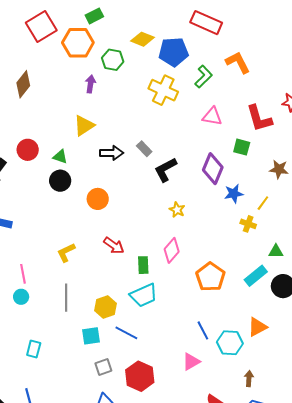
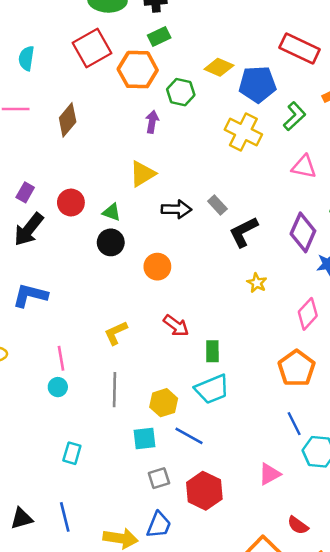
pink diamond: (172, 250) -> (308, 314), moved
blue line: (203, 330) -> (294, 424), moved

